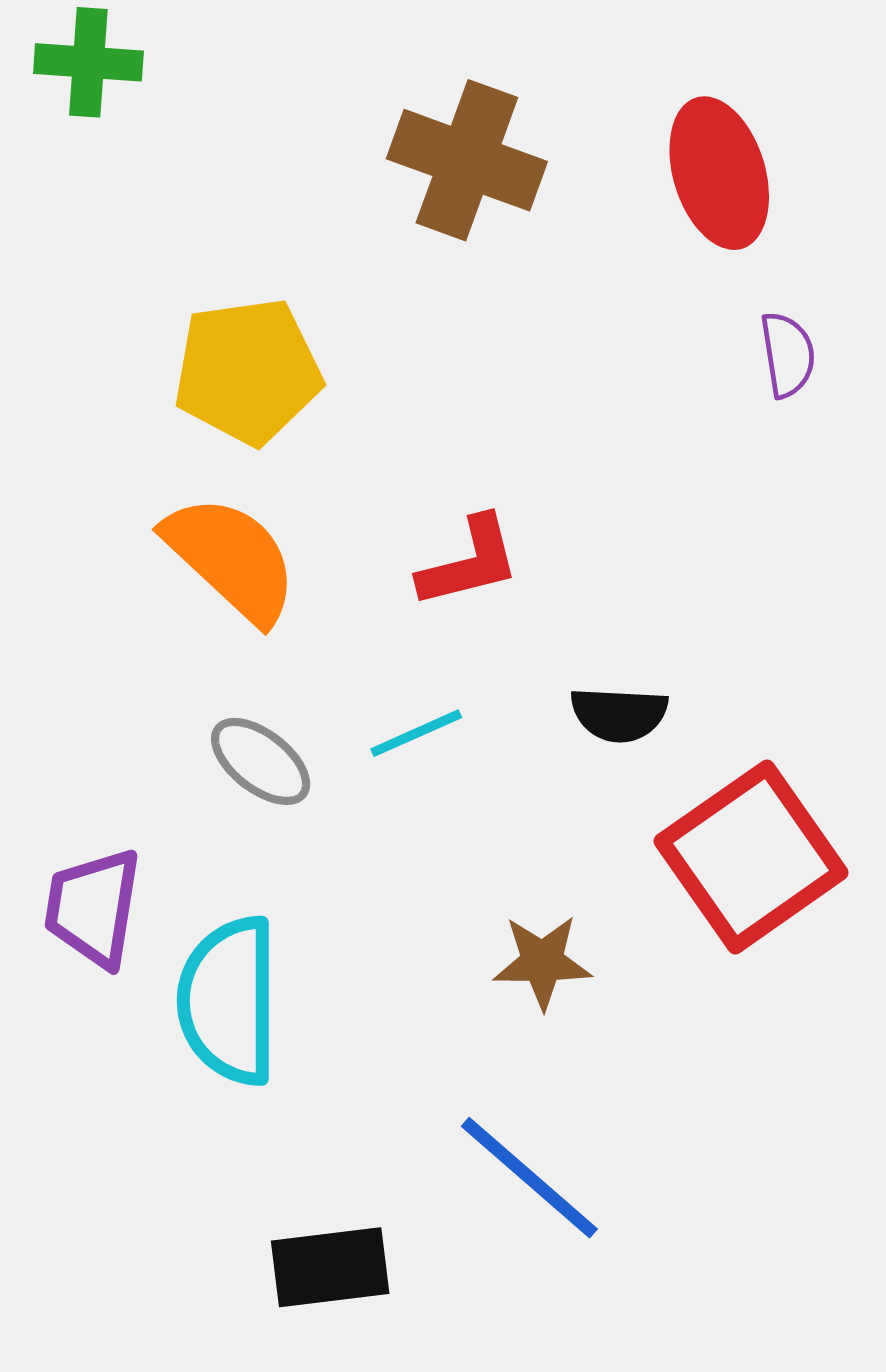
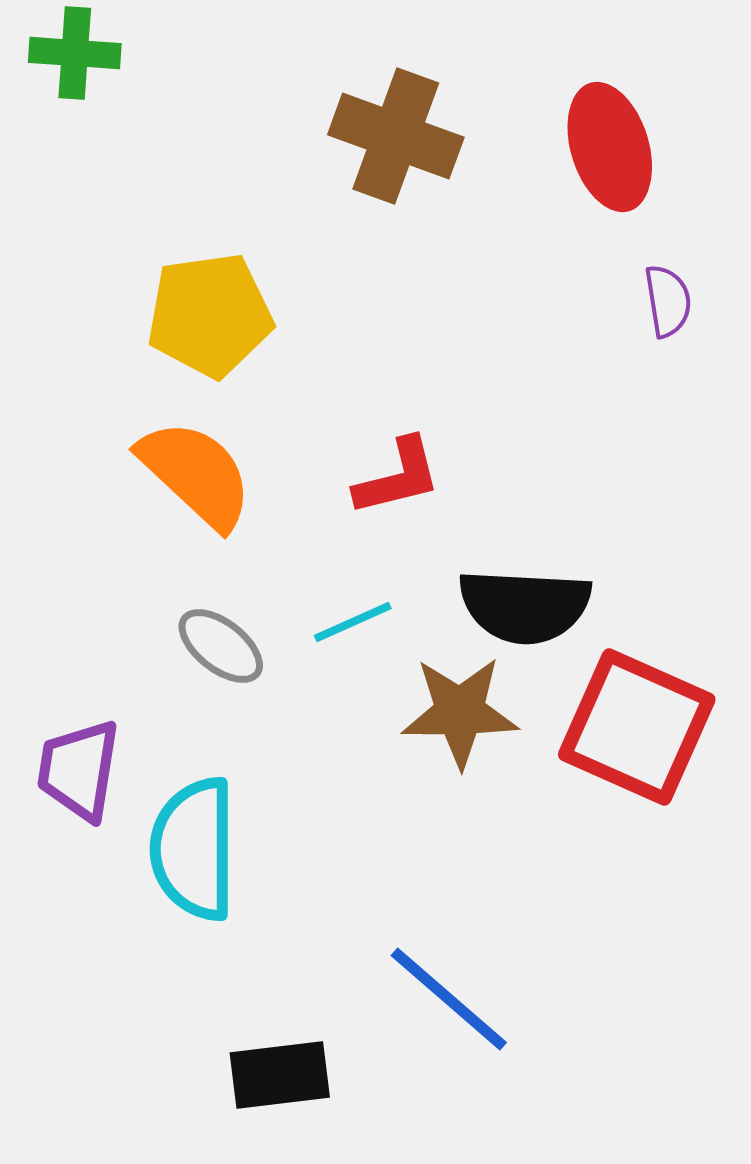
black semicircle: (619, 714) -> (525, 606), size x1.6
red square: (751, 857) -> (637, 727), turned -31
brown star: (542, 962) -> (460, 712), moved, size x1.4

